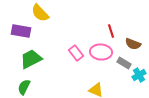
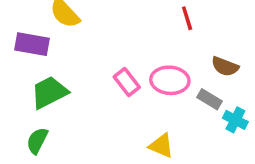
red line: (111, 31) -> (187, 18), moved
cyan cross: (139, 75) -> (235, 120), turned -32

